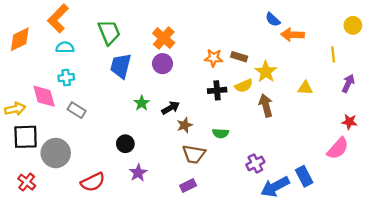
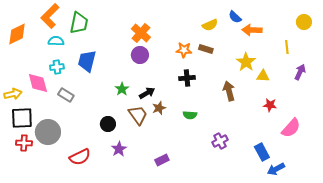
green trapezoid: (109, 32) -> (79, 23), moved, turned 35
blue trapezoid: (121, 66) -> (87, 61), moved
yellow star: (266, 72) -> (246, 62), moved
yellow semicircle: (244, 86) -> (210, 25), moved
red star: (349, 122) -> (270, 105), moved
brown trapezoid: (194, 154) -> (138, 115), moved, turned -135
red cross: (27, 182) -> (24, 143), moved, turned -35
blue arrow: (275, 187) -> (276, 169), moved, size x0.7

